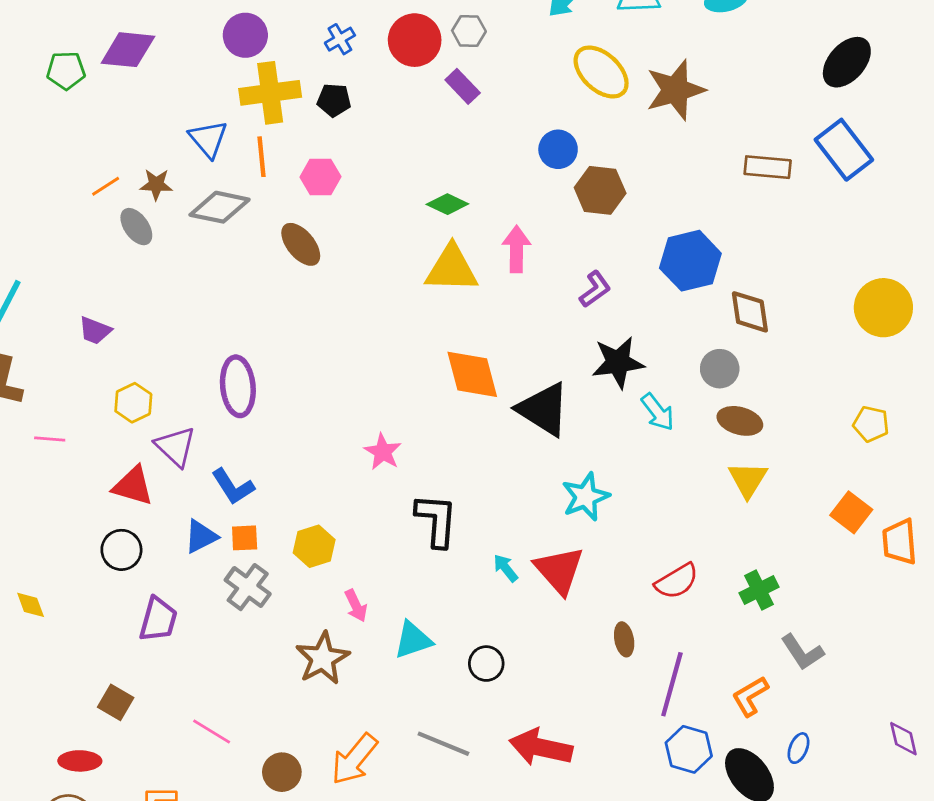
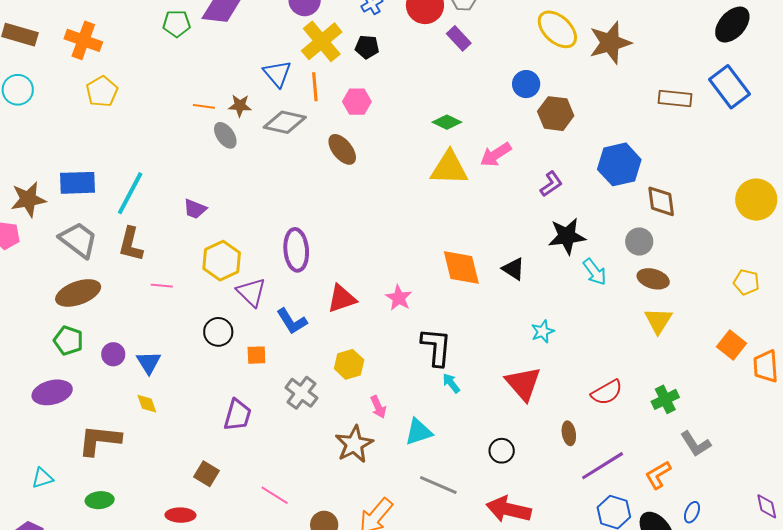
yellow cross: (270, 93) -> (322, 41), turned -33
orange line: (106, 186) -> (204, 106), turned 40
pink arrow: (516, 249) -> (496, 155), turned -124
orange diamond: (472, 374) -> (461, 268), moved
yellow hexagon: (133, 403) -> (222, 261), size x1.4
black triangle: (543, 409) -> (513, 269), size x0.6
red triangle: (133, 486) -> (342, 299), moved, turned -36
cyan star: (586, 497) -> (543, 332), size x0.7
blue triangle: (201, 536) -> (149, 362), moved, turned -36
orange square: (245, 538) -> (256, 355), moved
black circle: (121, 550) -> (218, 332), moved
cyan arrow: (506, 568) -> (451, 383), moved
black circle: (486, 664) -> (502, 451), moved
purple line: (672, 684) -> (603, 466), turned 42
gray line: (443, 744) -> (438, 485), moved

